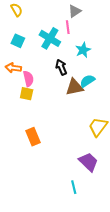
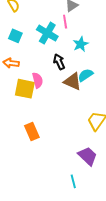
pink semicircle: (28, 79) -> (38, 80), moved
brown triangle: (74, 87) -> (73, 81), turned 36
yellow square: (27, 94) -> (25, 89), size x1.5

